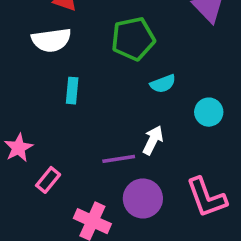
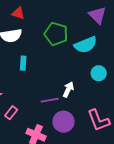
green pentagon: (133, 39) -> (56, 34), turned 30
cyan semicircle: (163, 84) -> (86, 45), moved, size x1.6

